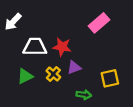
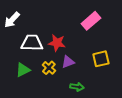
yellow square: (110, 78) -> (101, 59), moved

